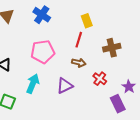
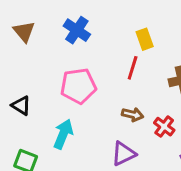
brown arrow: (79, 63) -> (133, 115), moved
purple triangle: (65, 86) -> (124, 154), moved

